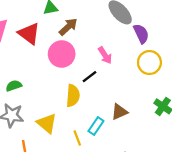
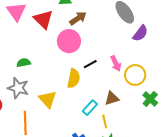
purple semicircle: (141, 34) -> (140, 33), turned 54
pink arrow: (105, 55) -> (116, 63), moved
yellow circle: (149, 62) -> (135, 75), moved
yellow line: (77, 138) -> (105, 121), moved

